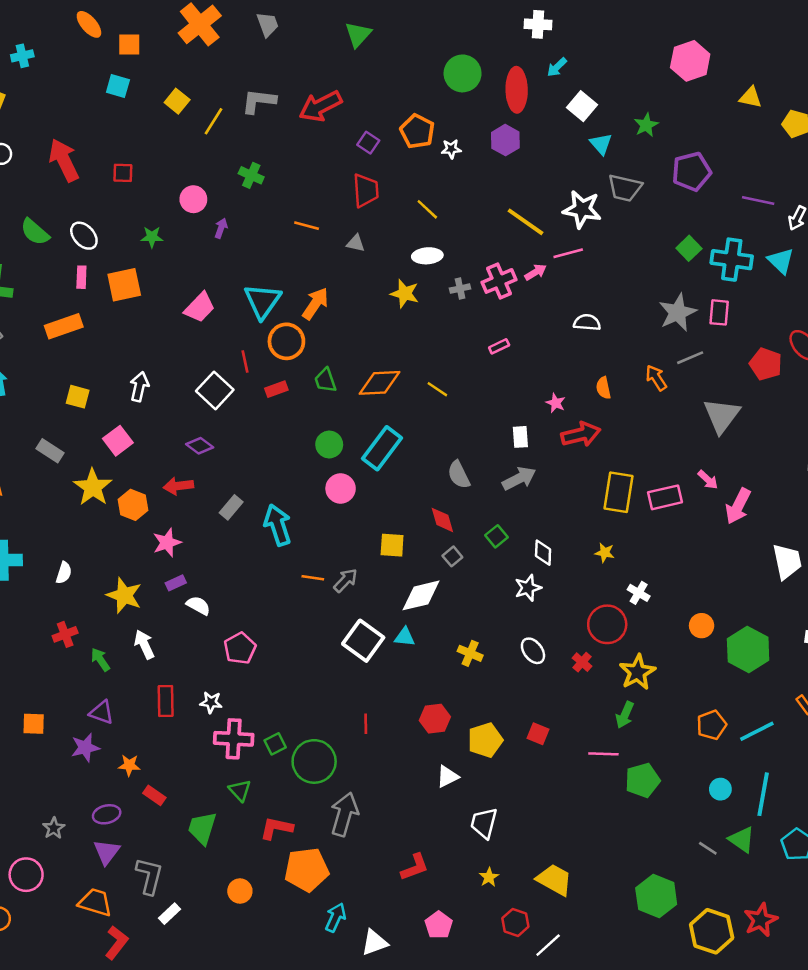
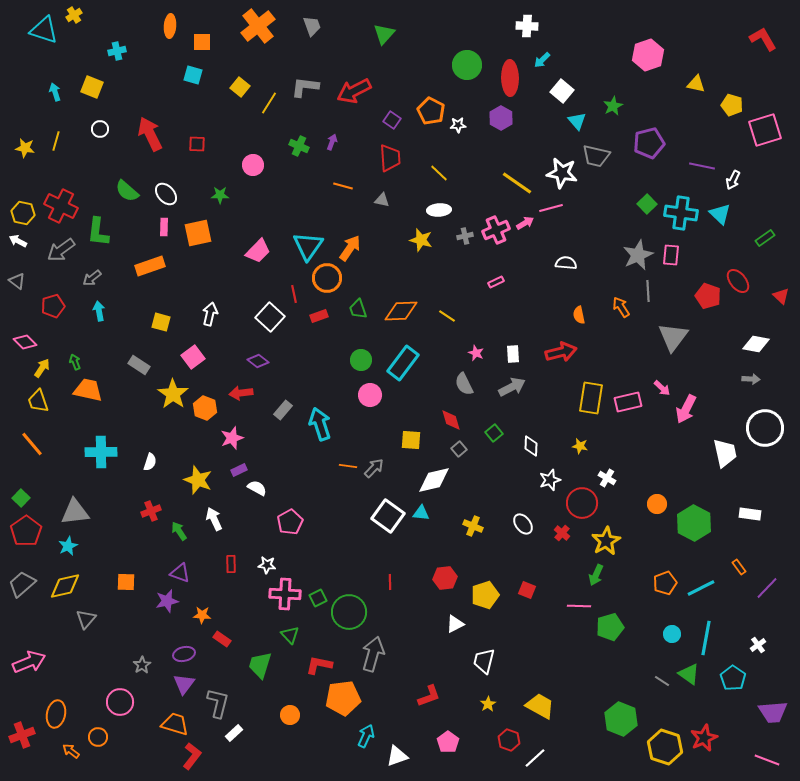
orange ellipse: (89, 24) -> (170, 26), turned 45
purple arrow: (221, 228) -> (332, 142), moved
gray line: (690, 358) -> (648, 291), turned -70
pink star: (556, 403) -> (476, 353), moved
white star: (528, 588) -> (550, 480), moved
red rectangle: (166, 701) -> (231, 564), size x0.7

